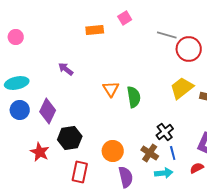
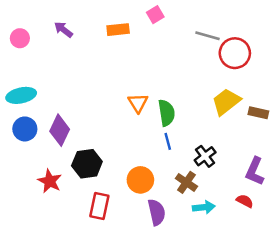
purple arrow: (66, 69) -> (63, 30), moved
blue line: (173, 153) -> (168, 141), moved
red semicircle: (197, 168) -> (245, 201), turned 56

